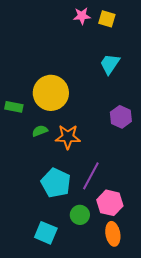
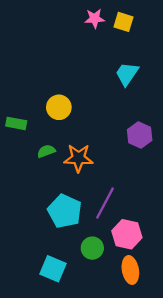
yellow circle: (51, 93) -> (59, 107), size x0.6

